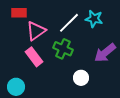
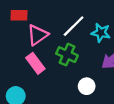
cyan star: (94, 19) -> (101, 33), moved

